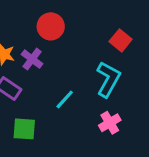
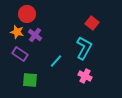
red circle: (51, 26) -> (27, 14), moved
pink cross: (110, 123) -> (85, 76), turned -32

